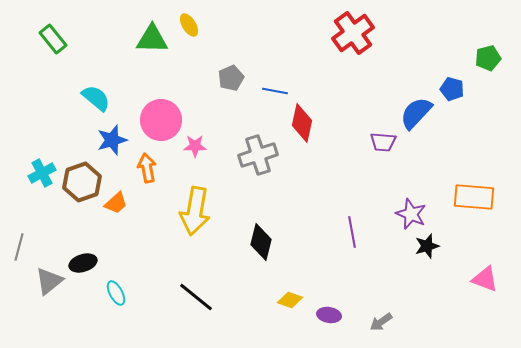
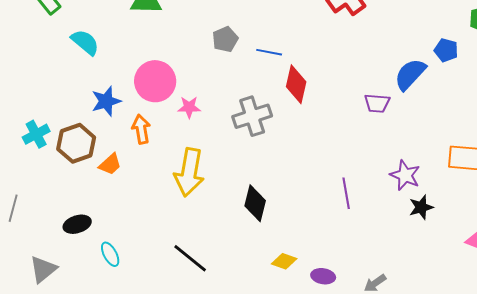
cyan semicircle: (96, 98) -> (85, 42), moved
gray triangle: (49, 281) -> (43, 269), moved

